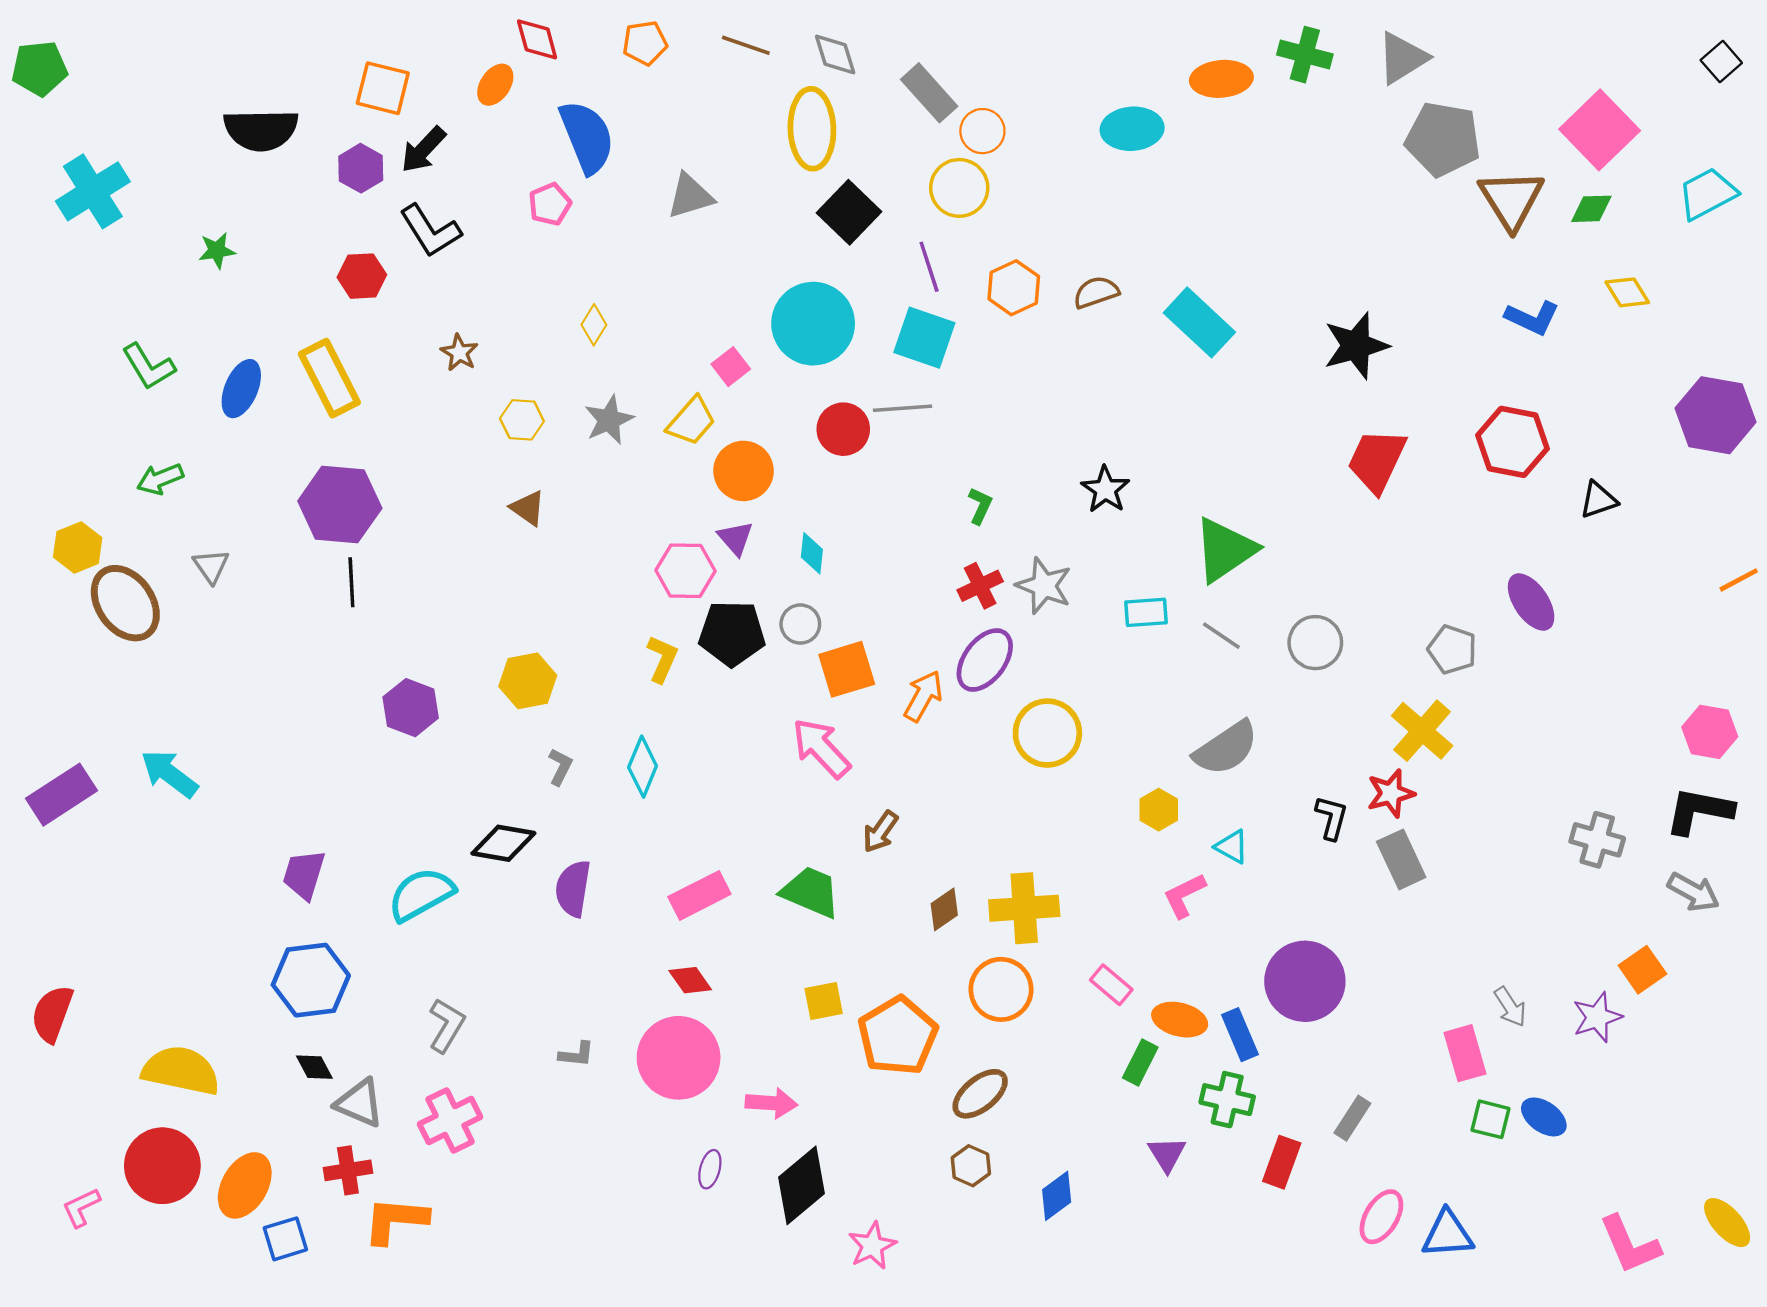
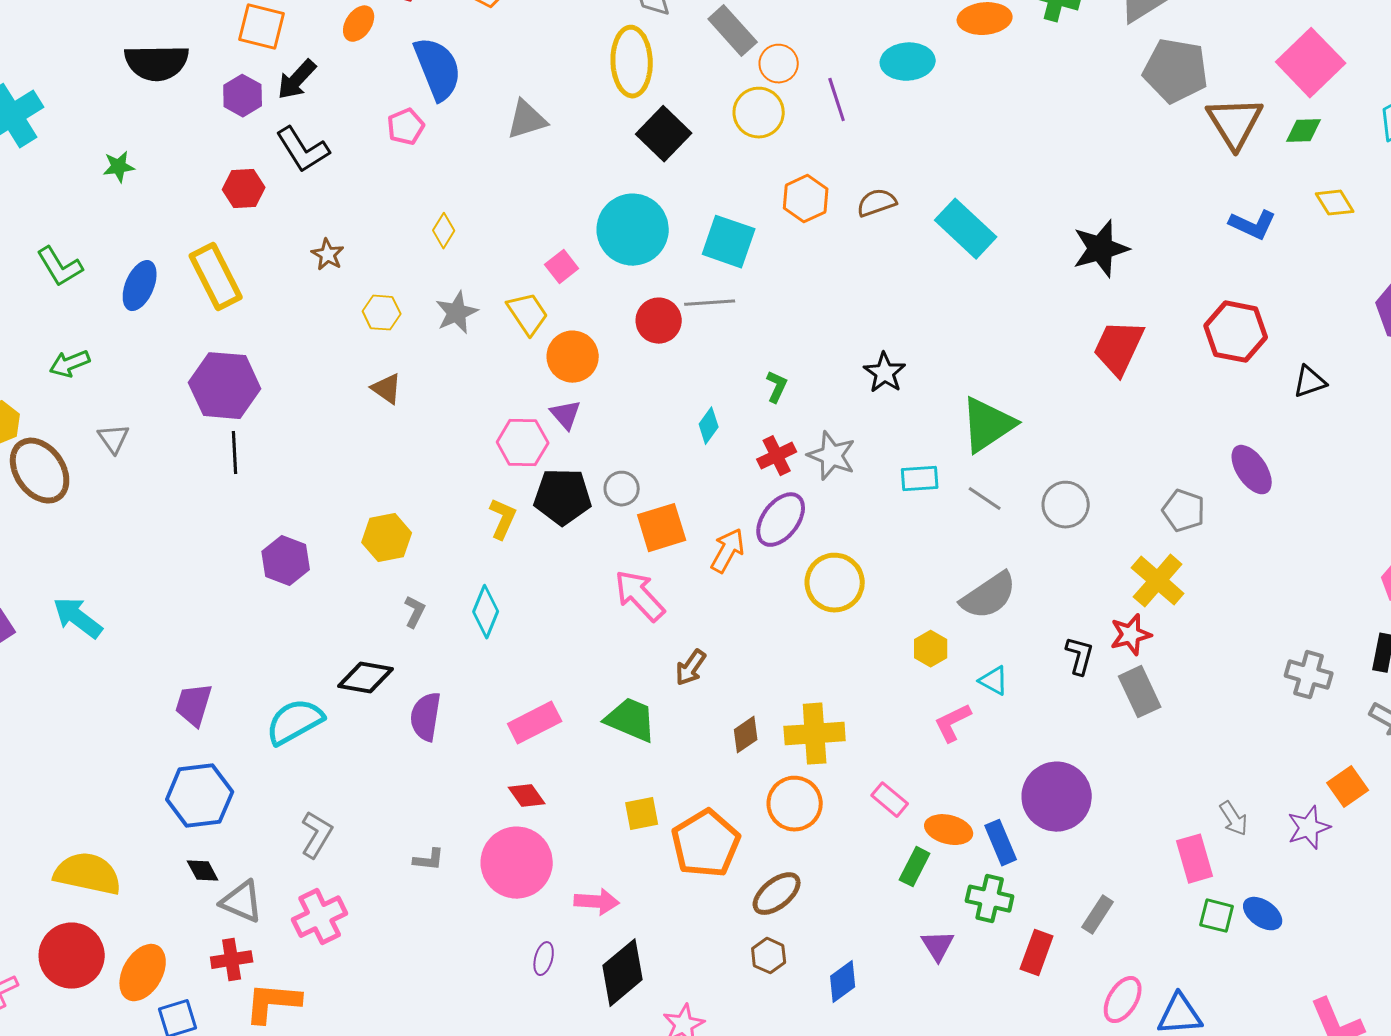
purple line: (929, 267) -> (837, 100), moved
yellow trapezoid: (691, 421) -> (528, 314), turned -75
cyan diamond: (812, 553) -> (709, 426), moved, turned 30

